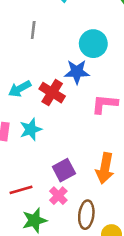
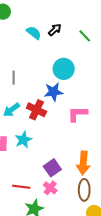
gray line: (33, 30) -> (14, 78), moved
red line: (21, 190) -> (21, 187), turned 30
brown ellipse: (86, 215) -> (84, 190), moved

